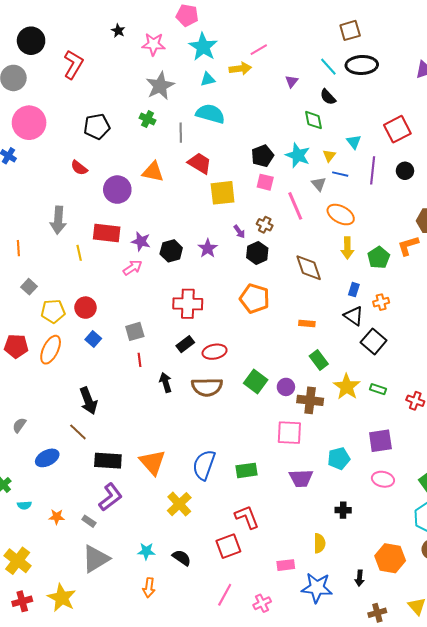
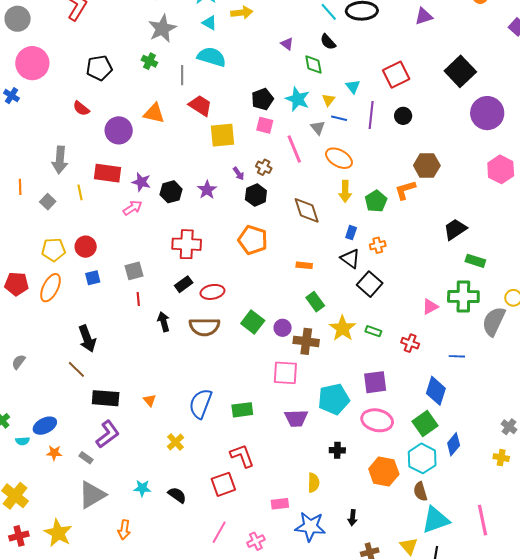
cyan triangle: (208, 79) -> (209, 23), turned 42
purple triangle: (292, 81) -> (287, 44), moved, turned -32
gray square: (29, 287) -> (48, 202), moved
blue square: (93, 339) -> (93, 278), turned 35
blue ellipse: (47, 458) -> (45, 426), moved
cyan pentagon: (339, 458) -> (334, 399), size x1.4
orange triangle: (152, 462) -> (150, 400), size x0.5
pink ellipse: (383, 479) -> (377, 420), size x1.4
yellow cross: (179, 504) -> (175, 442), size x0.7
orange hexagon: (390, 558) -> (384, 471), moved
orange arrow: (149, 588) -> (124, 530), moved

